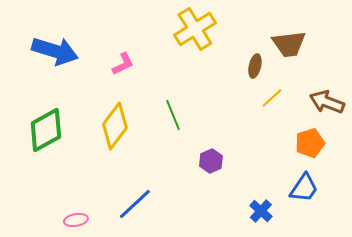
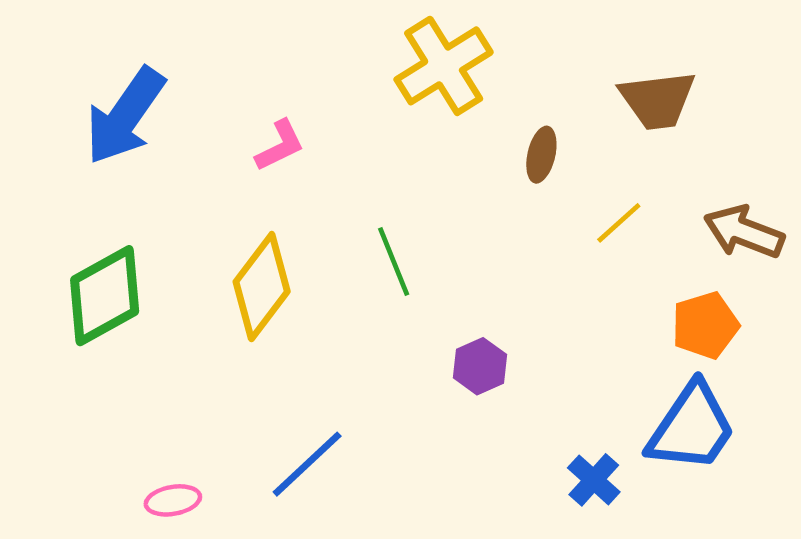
blue arrow: (55, 51) -> (125, 116), turned 108
brown ellipse: (255, 66) -> (541, 155), moved
blue trapezoid: (304, 188) -> (692, 428), size x1.4

